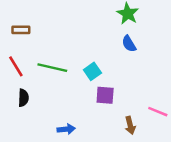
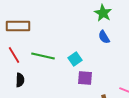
brown rectangle: (21, 30) -> (18, 26), size x1.6

